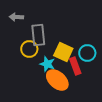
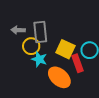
gray arrow: (16, 17) -> (18, 30), moved
cyan star: (47, 64) -> (39, 59), moved

